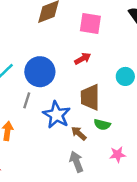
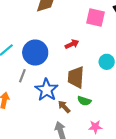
pink square: (90, 23) -> (95, 18), moved

